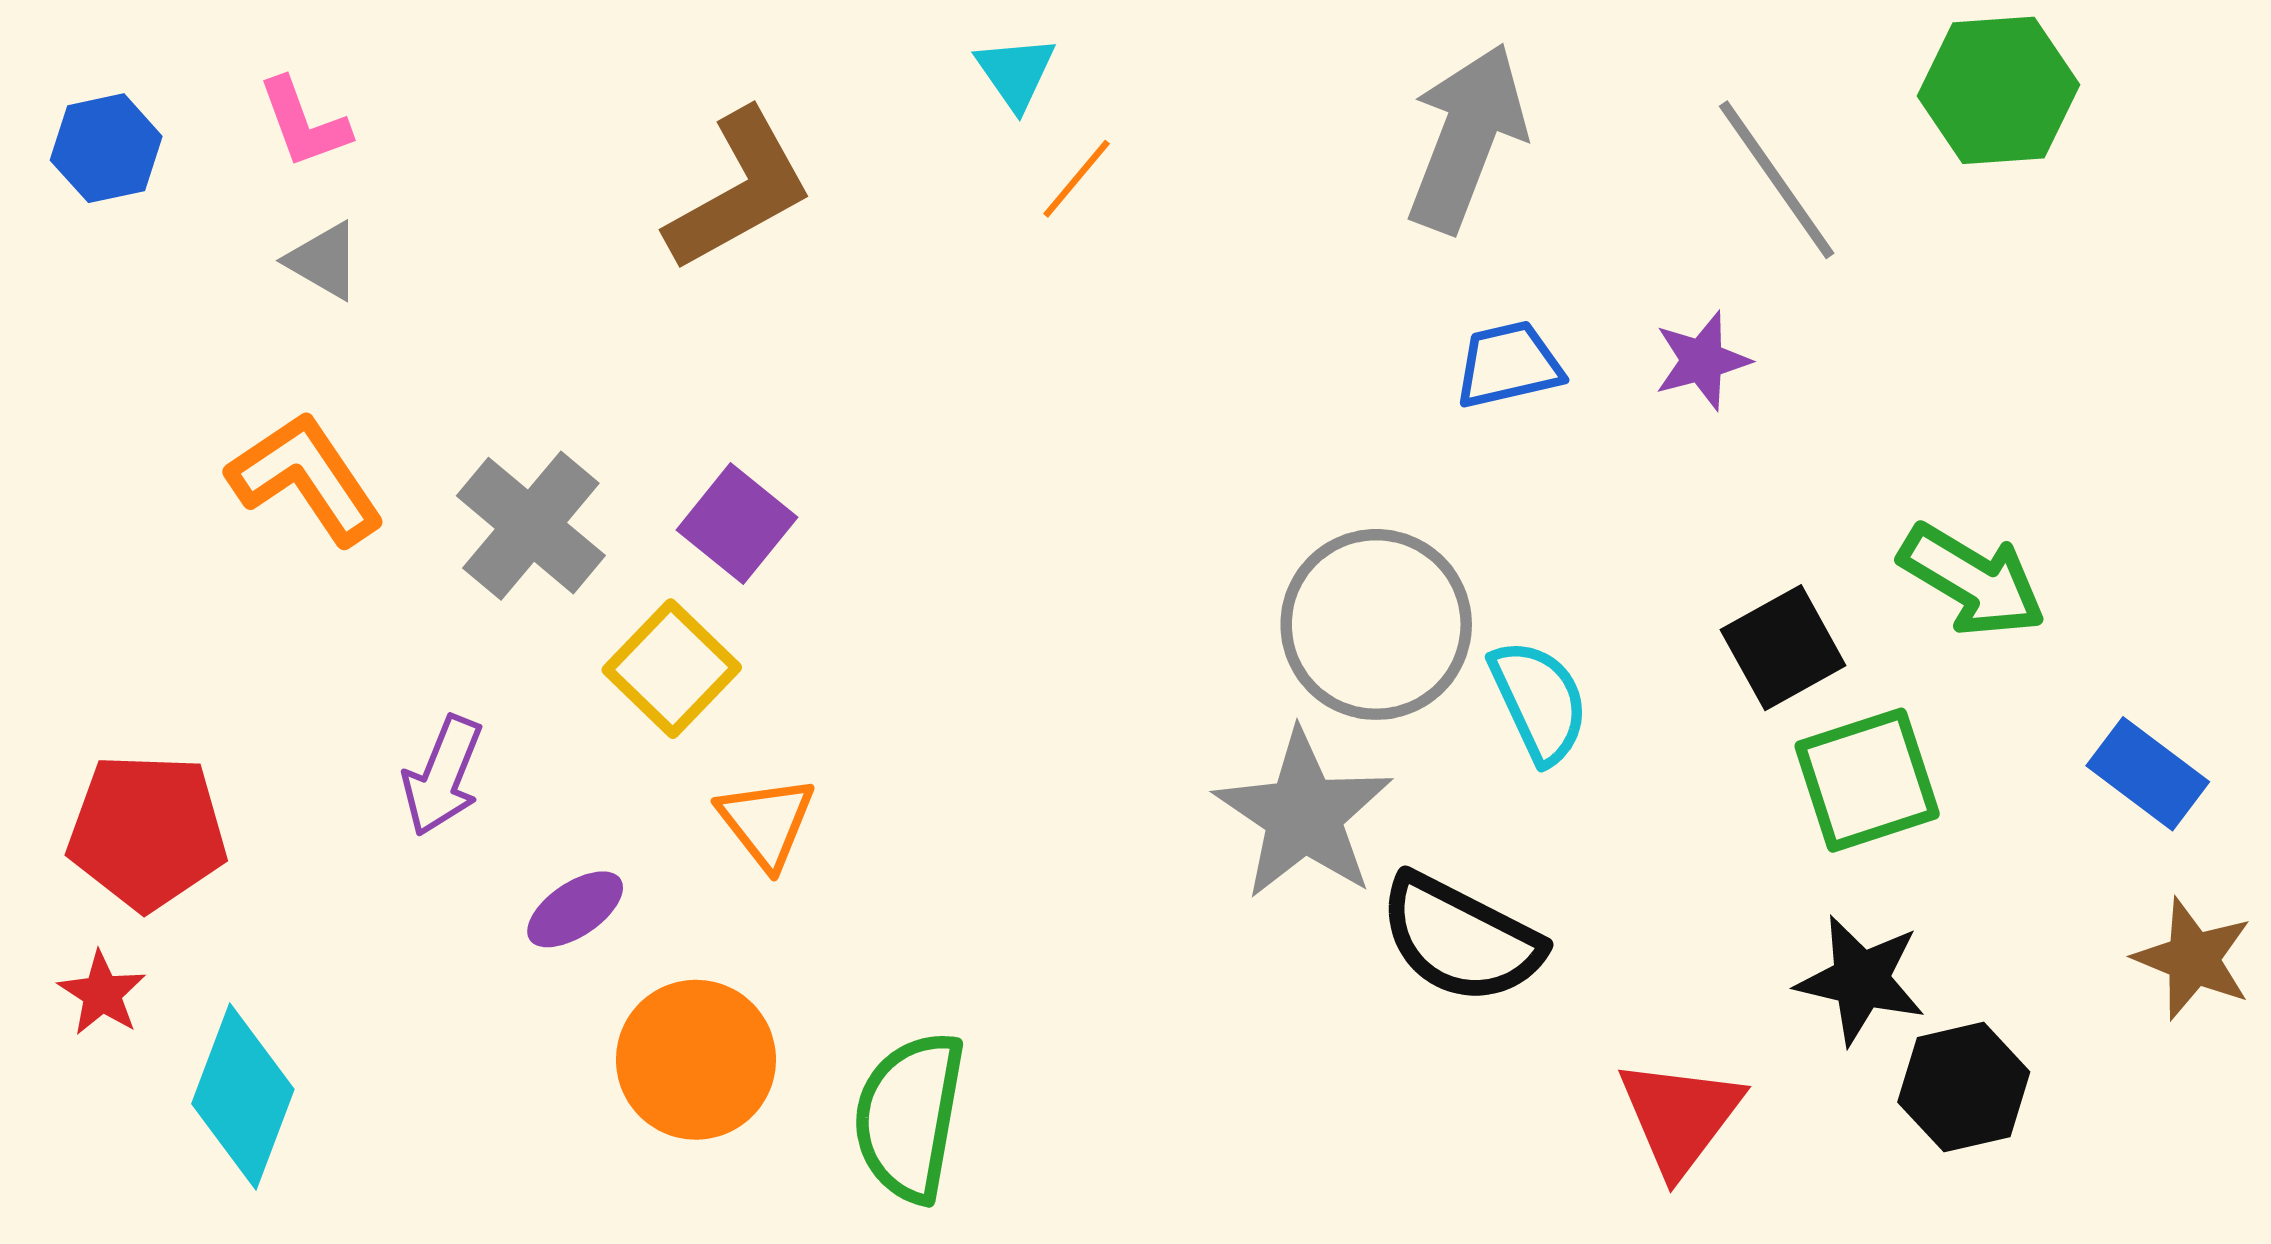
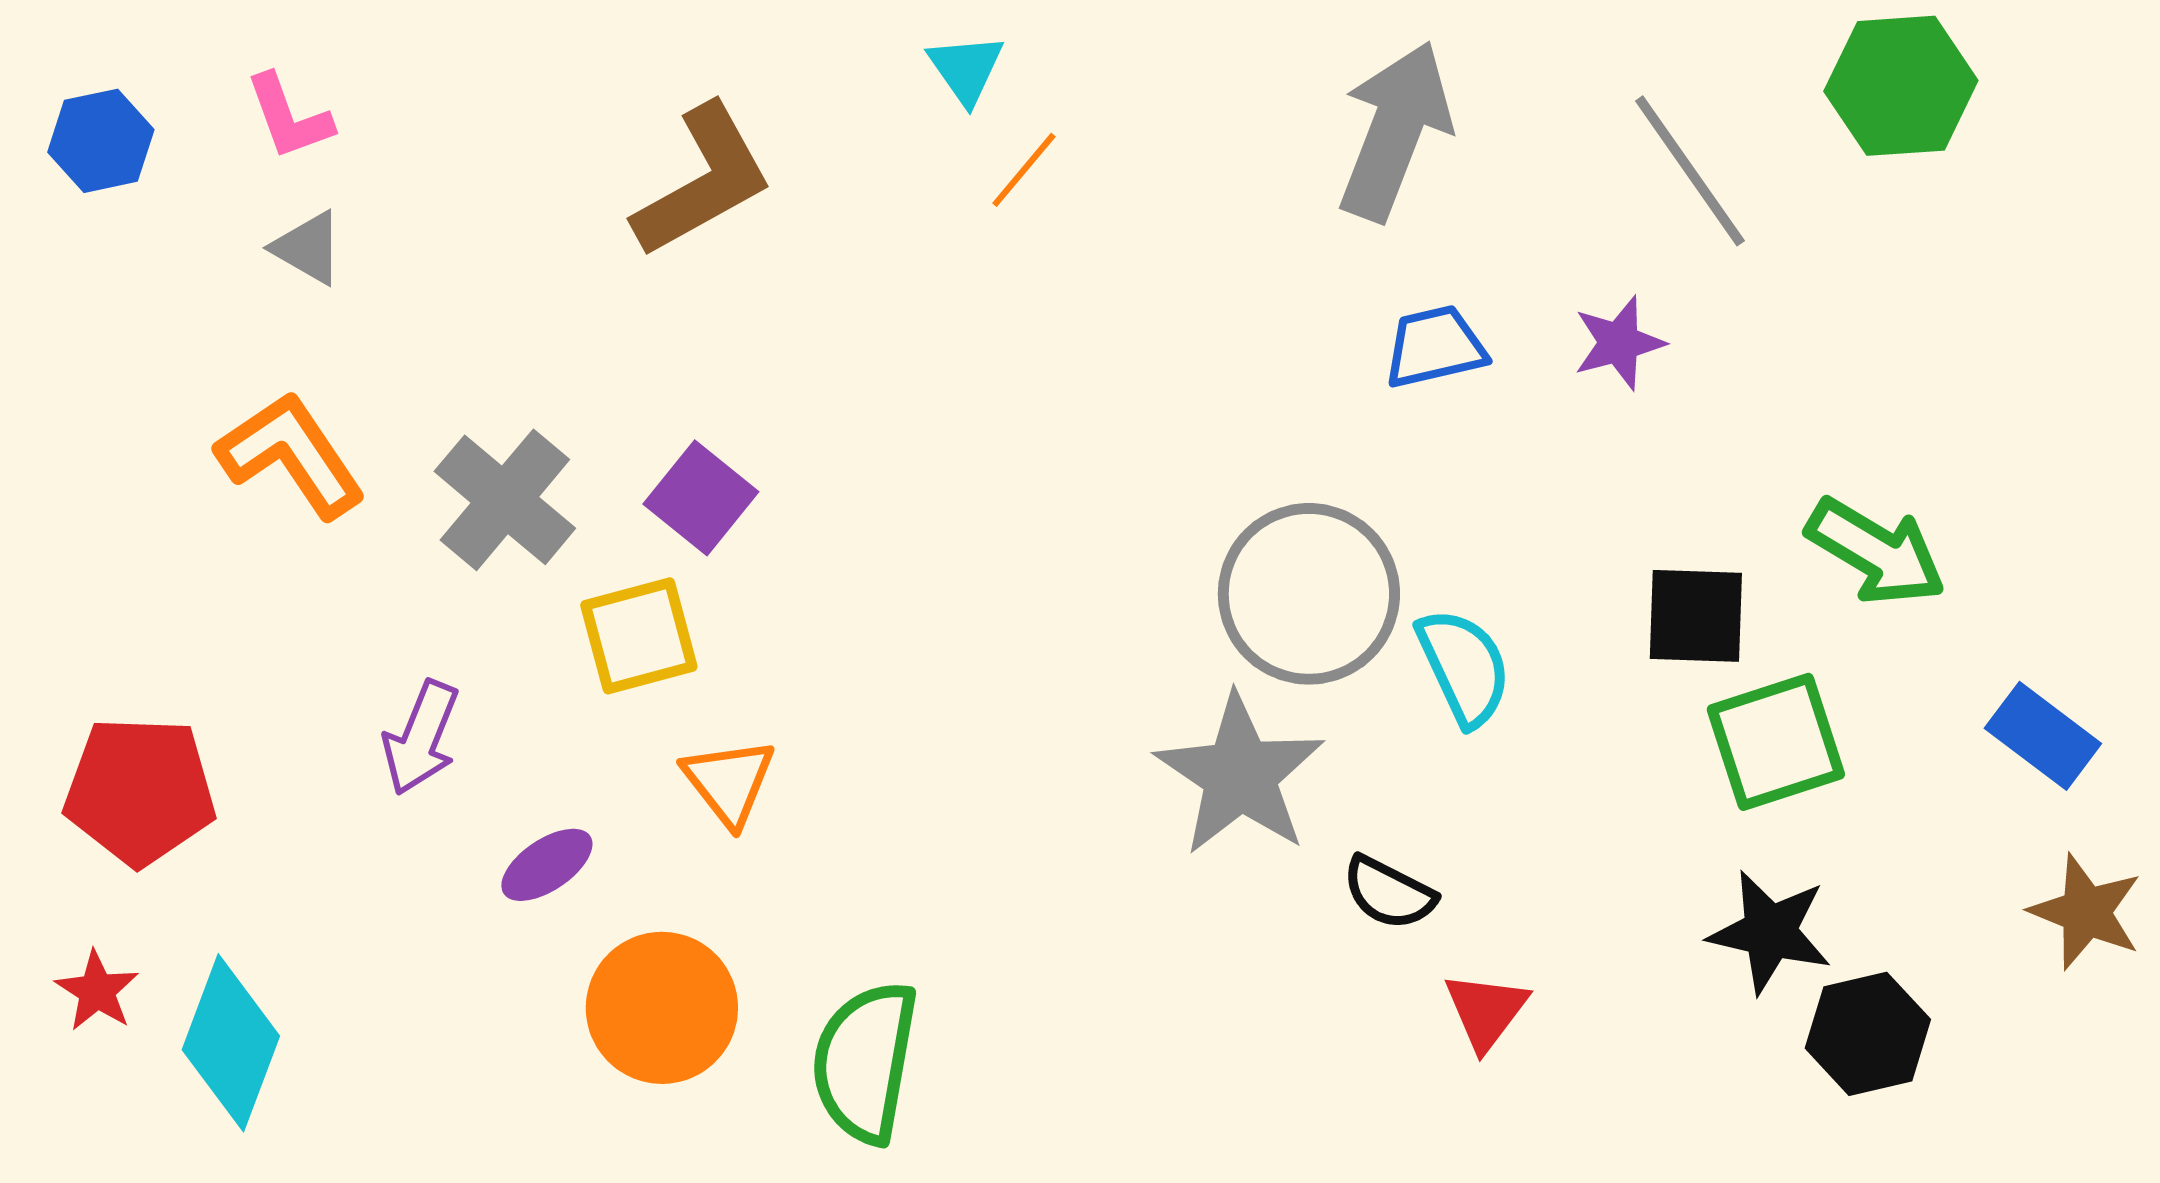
black square: (1783, 648) -> (1696, 616), turned 31
yellow square: (672, 669) -> (639, 636), turned 31
black semicircle: (1460, 939) -> (1389, 893), size x0.6
red star: (102, 993) -> (97, 991), moved
red triangle: (1680, 1116) -> (1486, 1011), moved, size x0.7

